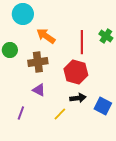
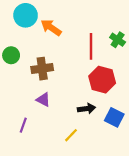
orange arrow: (46, 36) -> (51, 28), moved
red hexagon: (76, 72) -> (102, 80), moved
yellow line: (60, 114) -> (71, 135), moved

